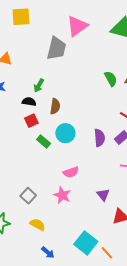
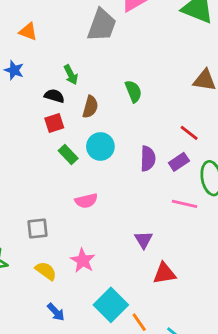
green semicircle: (111, 79) -> (133, 91), moved
green arrow: (39, 86) -> (71, 75), turned -64
pink semicircle: (71, 172) -> (86, 201), moved
pink star: (62, 195) -> (83, 260), moved
gray square: (28, 196) -> (37, 229), turned 35

